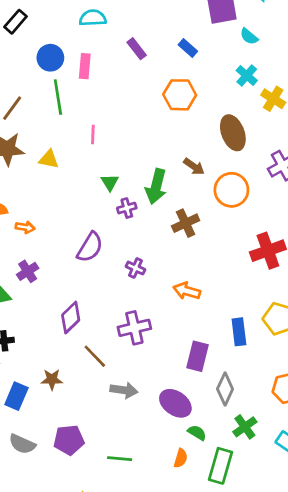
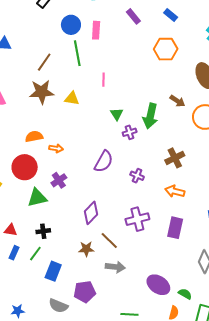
brown cross: (186, 223) -> (175, 158), moved
purple rectangle: (197, 356) -> (175, 228), moved
brown star: (52, 379) -> (86, 249), moved
gray arrow: (124, 390) -> (115, 267), moved
purple ellipse: (175, 403) -> (158, 285), moved
purple pentagon: (69, 440) -> (85, 292), moved

